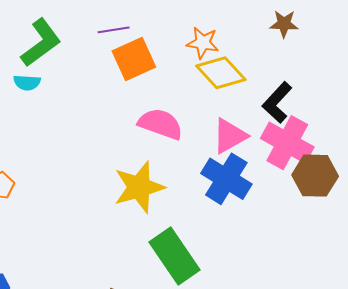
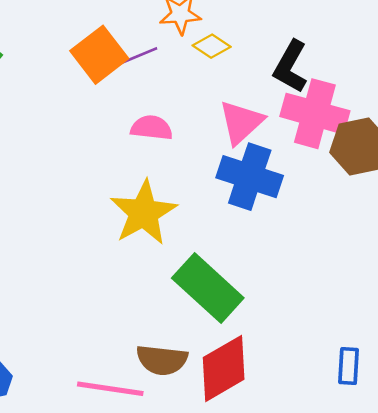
purple line: (114, 30) -> (138, 56), moved
yellow diamond: (221, 73) -> (212, 46), size x0.6
pink semicircle: (160, 124) -> (152, 128), size x0.7

